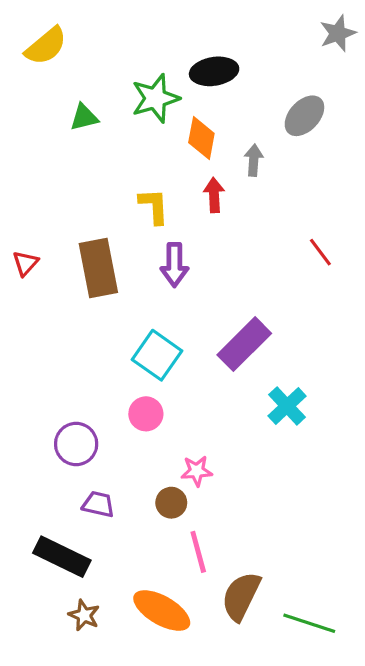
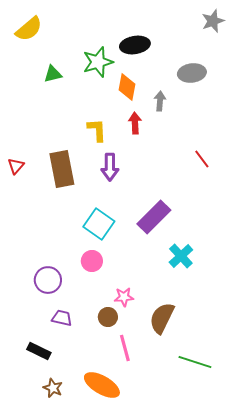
gray ellipse: (304, 116) -> (192, 73), turned 40
black rectangle: (62, 557) -> (39, 351), size x0.7
brown semicircle: (241, 596) -> (162, 318), moved
green line: (309, 623) -> (195, 362), moved

